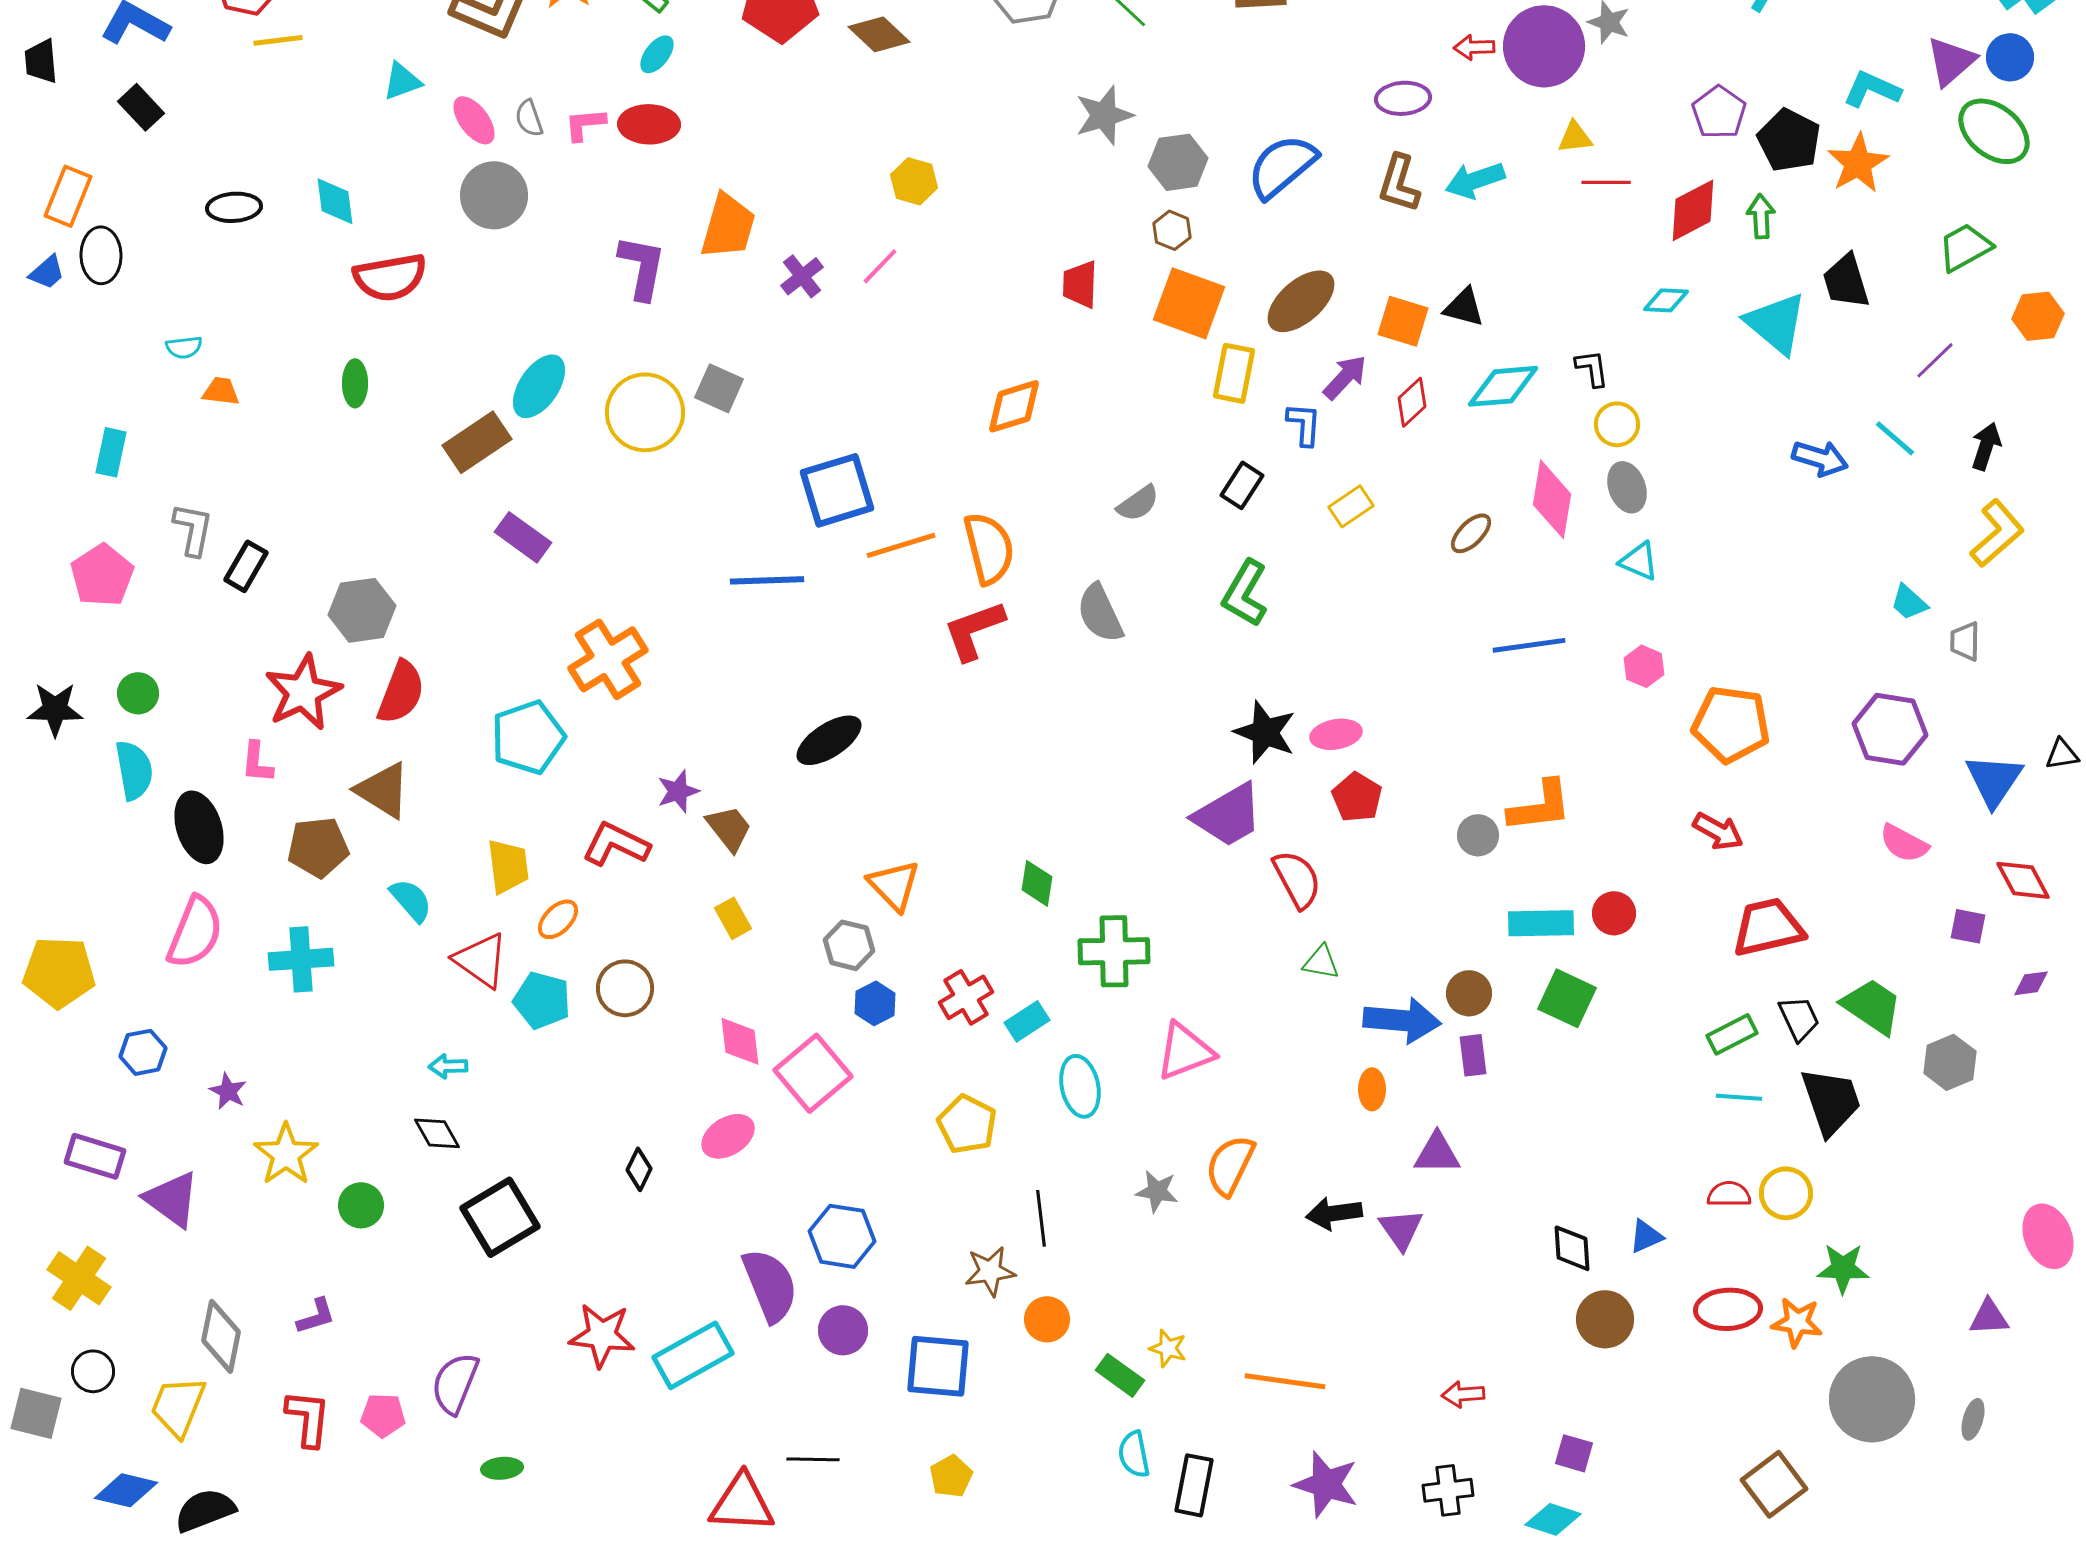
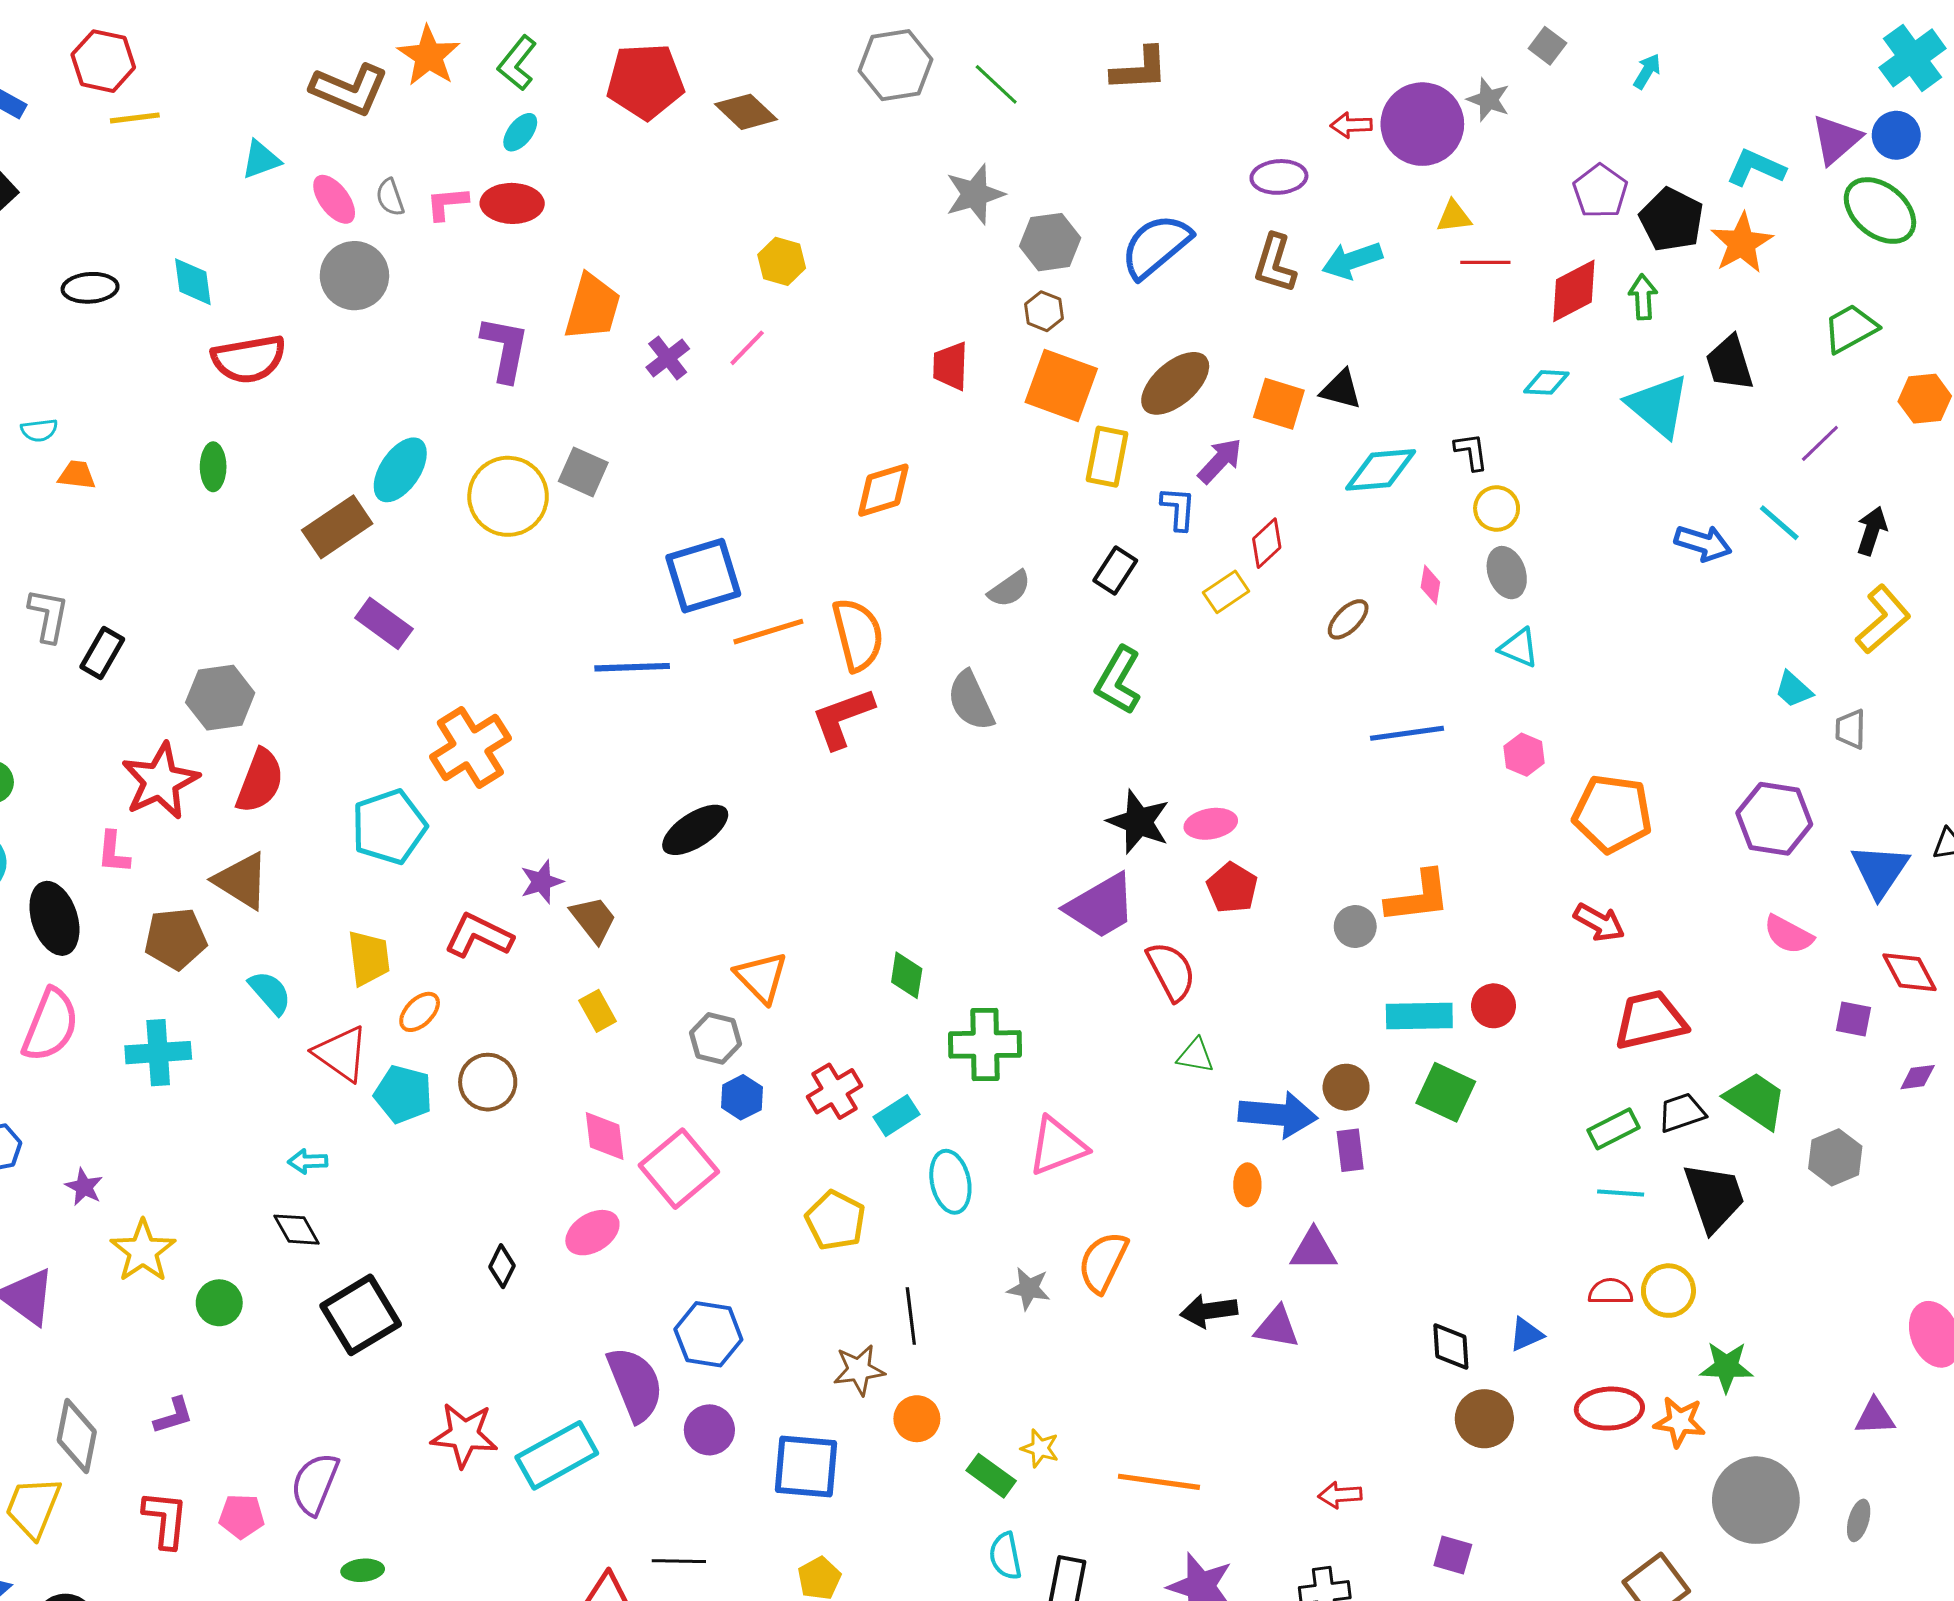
red diamond: (1412, 402) -> (1267, 543), moved
pink diamond: (1552, 499) -> (1430, 585), size x0.5
black trapezoid: (1799, 1018) -> (1682, 1113), turned -84
purple triangle: (1401, 1229) -> (1277, 1327), turned -45

